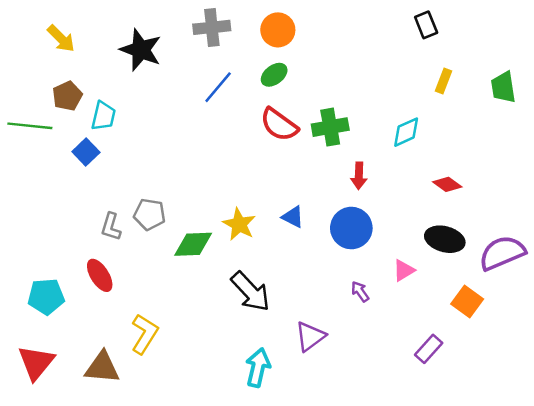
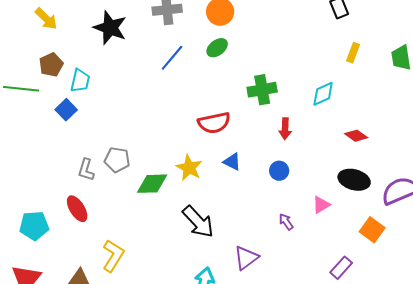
red semicircle: (279, 125) -> (214, 123), moved, turned -48
blue circle: (351, 228) -> (279, 171), size x0.6

